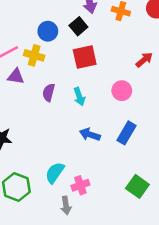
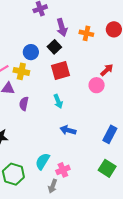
pink circle: (122, 91) -> (97, 85), moved
purple semicircle: (49, 92) -> (24, 104), moved
blue rectangle: (126, 133) -> (110, 134), moved
gray arrow: (66, 205) -> (53, 186), turned 32

